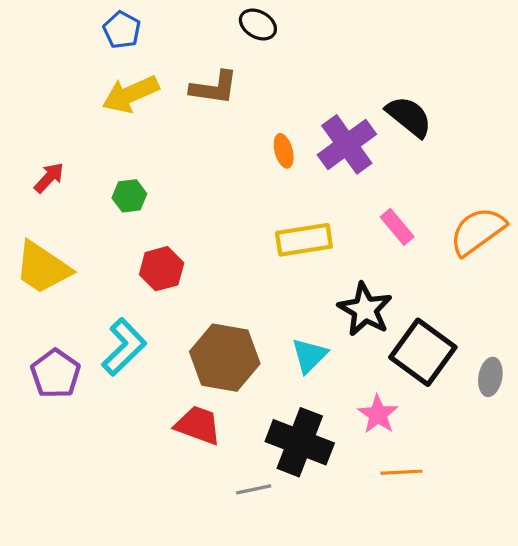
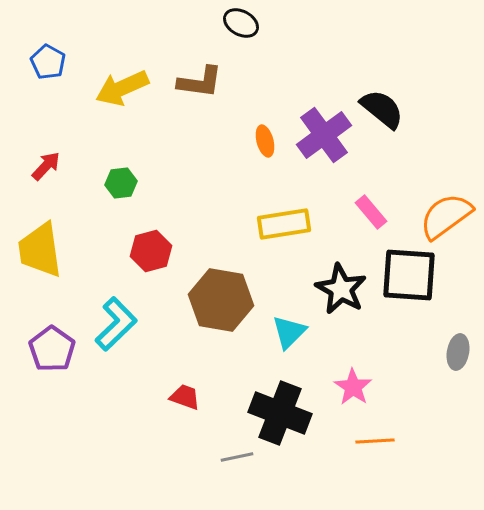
blue pentagon: (122, 30) -> (48, 62), moved
yellow trapezoid: (43, 268) -> (40, 250), turned 48
black square: (423, 352) -> (409, 275), moved, turned -32
brown hexagon: (225, 358) -> (221, 300), moved
red trapezoid: (198, 425) -> (185, 397), size x0.7

